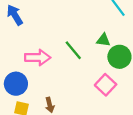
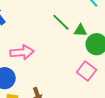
green line: (73, 50) -> (61, 22), moved

